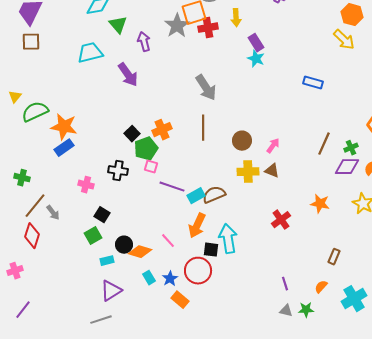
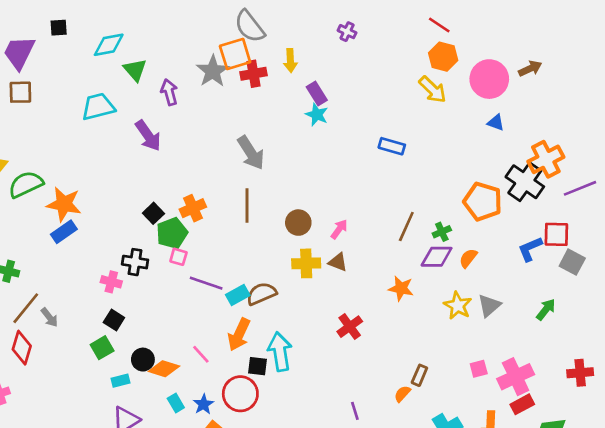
pink cross: (86, 185) -> (111, 282), moved
orange star: (320, 204) -> (401, 288), moved
orange semicircle: (321, 287) -> (402, 394), moved

